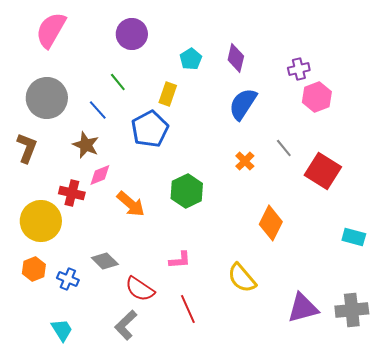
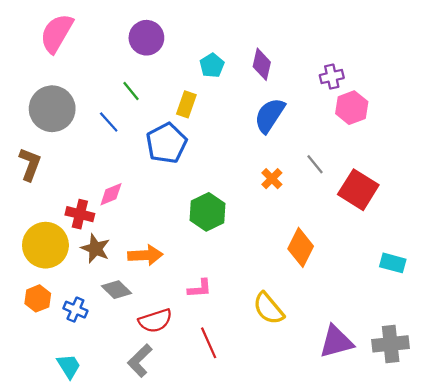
brown star: (86, 145) -> (95, 249), moved
orange arrow: (131, 204) -> (145, 255), moved, turned -44
red semicircle: (140, 289) -> (155, 321), turned -52

